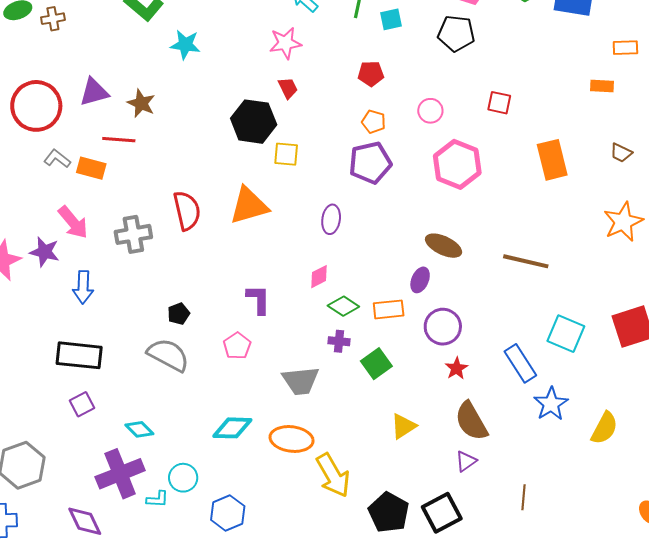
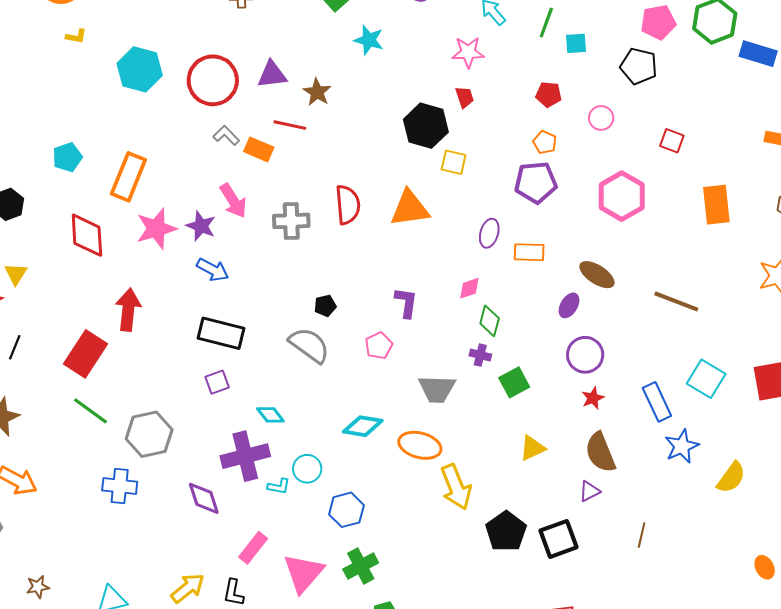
pink circle: (430, 111) -> (601, 118), moved
blue arrow: (83, 287) -> (213, 270), moved, turned -72
green diamond: (343, 306) -> (490, 321), turned 64
orange rectangle: (389, 309) -> (529, 252), moved

